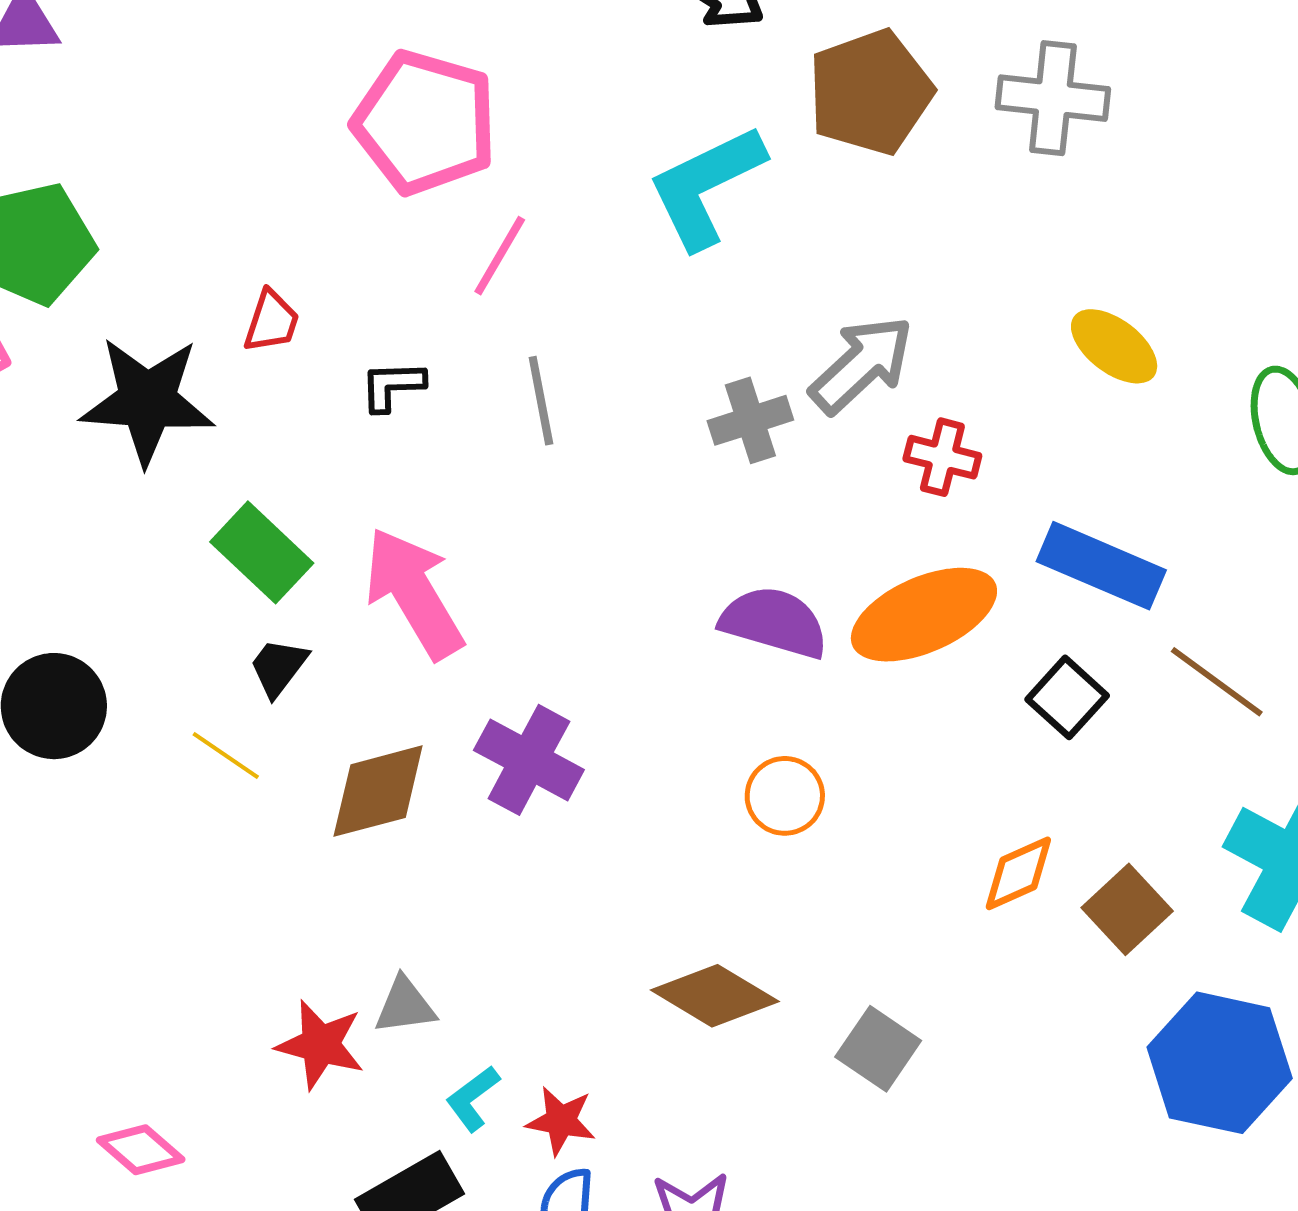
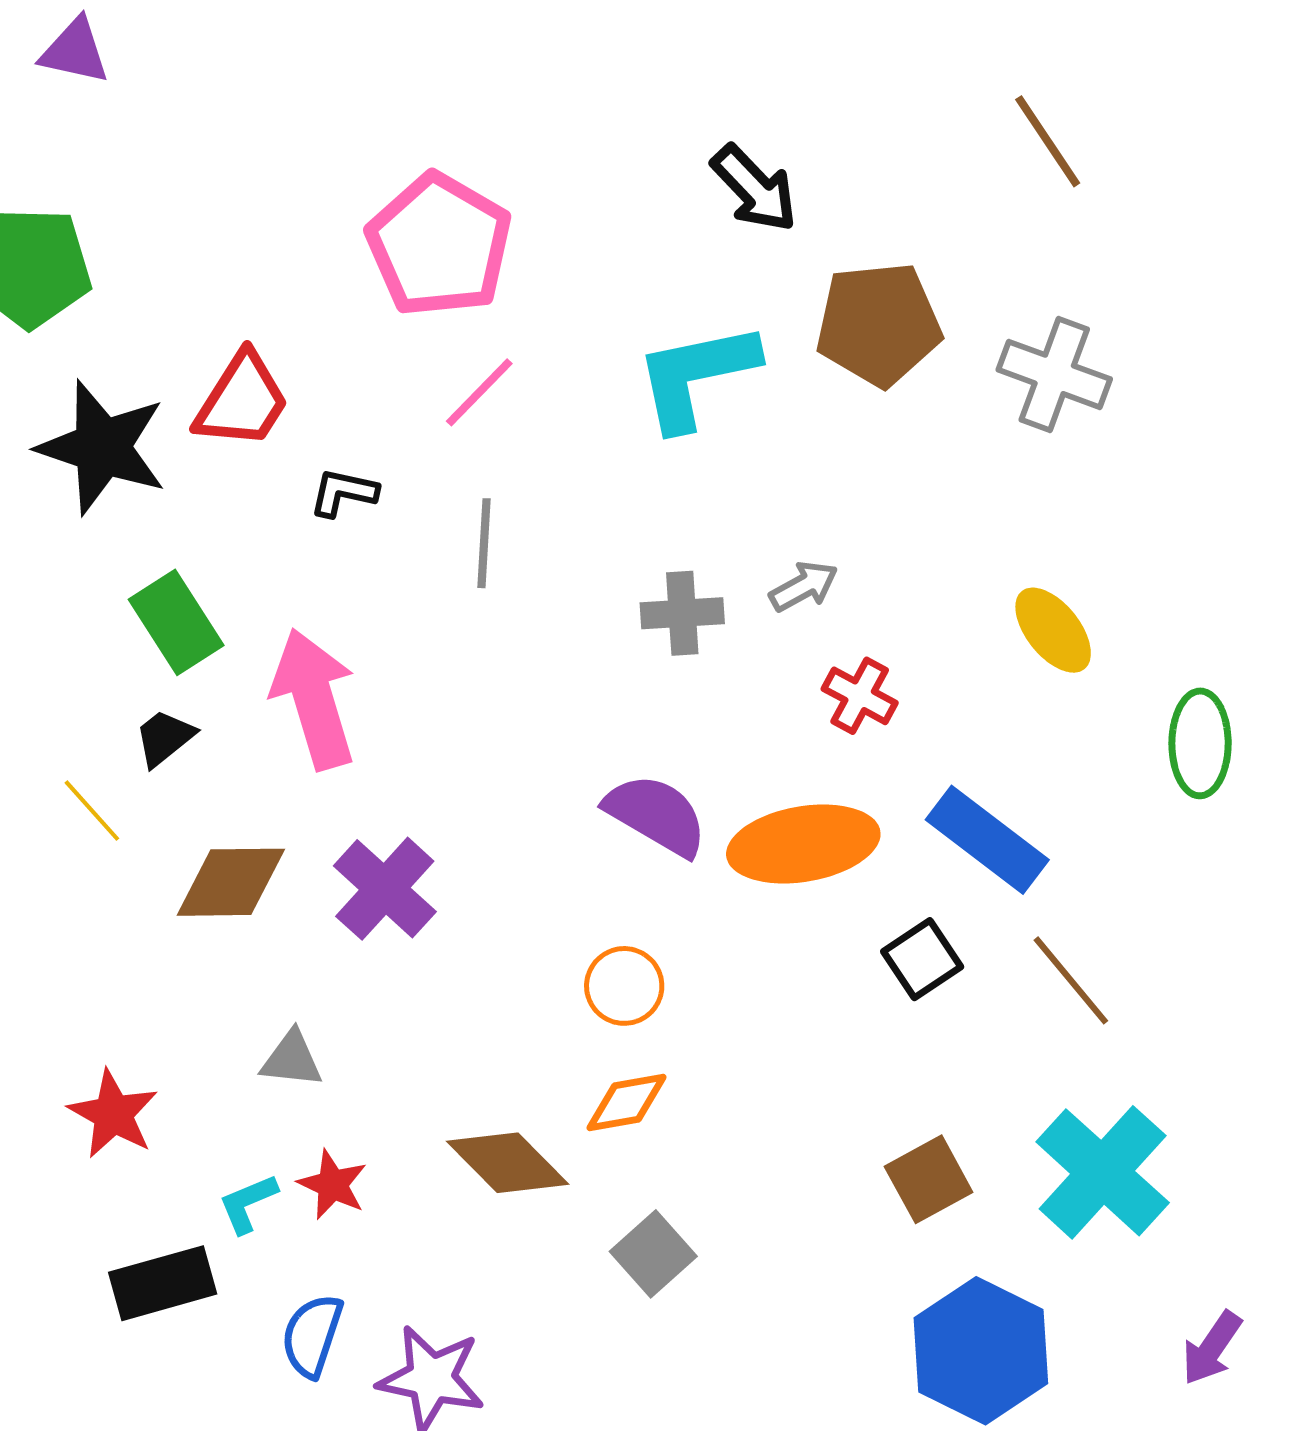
red trapezoid: (272, 321) -> (242, 401), size x1.6
gray arrow: (862, 365) -> (804, 586), size x0.6
orange diamond: (1018, 873) -> (626, 1102), moved
gray triangle: (405, 1006) -> (292, 1059), moved
red star: (561, 1121) -> (332, 1185), moved

